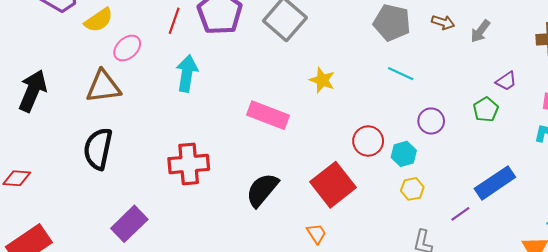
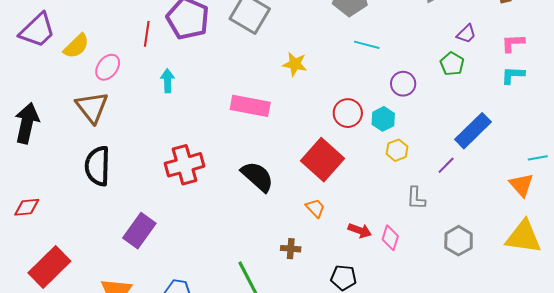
cyan arrow: (187, 73) -> (168, 81), size x0.7
brown triangle: (103, 87) -> (92, 107), turned -51
black semicircle: (262, 190) -> (257, 177), turned 102

